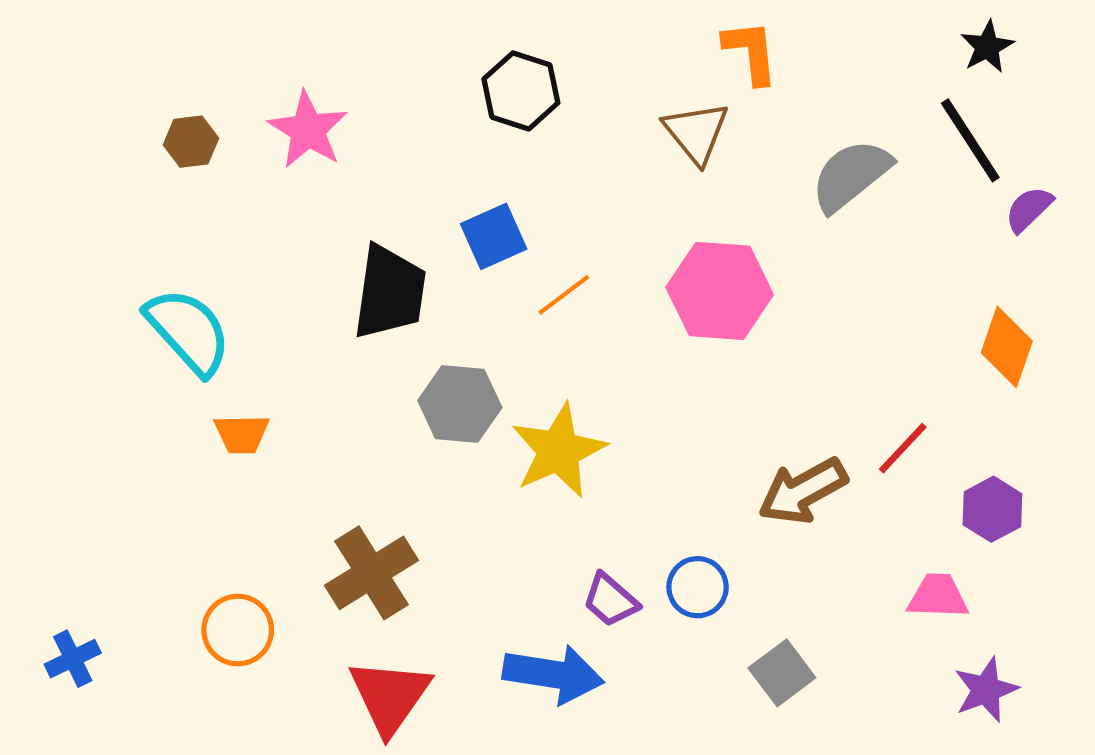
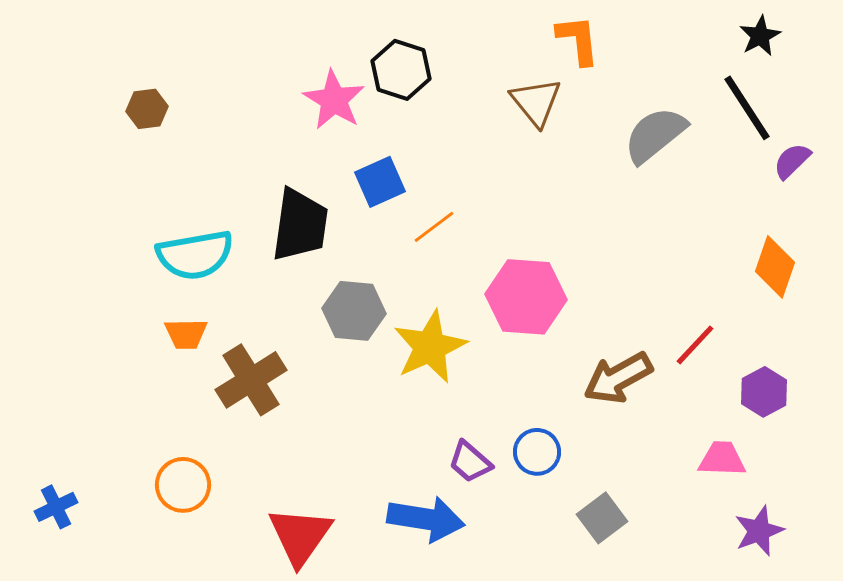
pink star: (308, 130) -> (334, 100), moved
pink hexagon: (720, 291) -> (526, 297), moved
cyan semicircle: (188, 331) -> (195, 255), moved, turned 122
brown cross: (371, 573) -> (251, 380), moved

